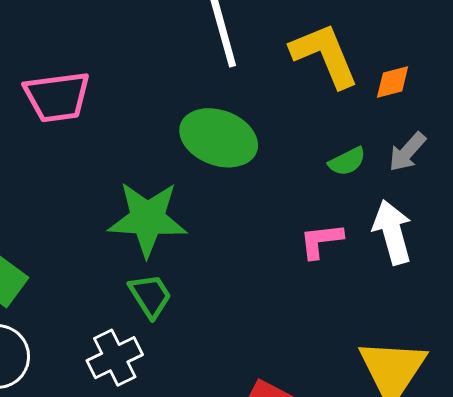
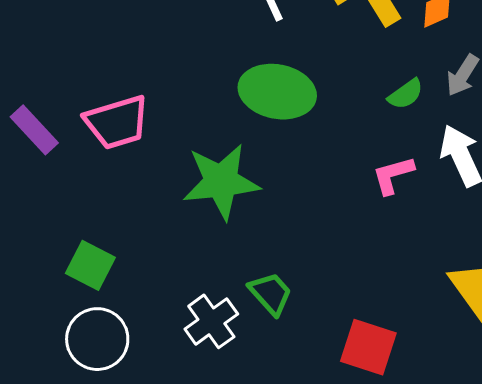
pink trapezoid: (57, 97) -> (117, 122), moved
green trapezoid: (150, 296) -> (271, 293), moved

